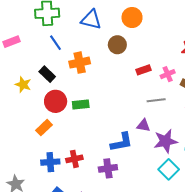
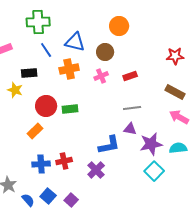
blue triangle: (91, 20) -> (75, 42), moved
black rectangle: (47, 74) -> (29, 73), moved, turned -49
pink cross: (168, 74) -> (101, 76), moved
gray line: (156, 100) -> (132, 108), moved
purple cross: (108, 168) -> (96, 170), turned -36

